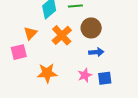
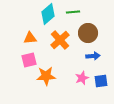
orange triangle: (30, 33) -> (30, 38), turned 40
pink square: (19, 52) -> (29, 60), moved

